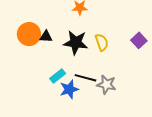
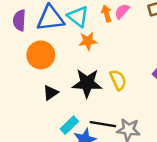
orange circle: (29, 34) -> (41, 55), moved
black triangle: (46, 37) -> (50, 93), moved, turned -32

